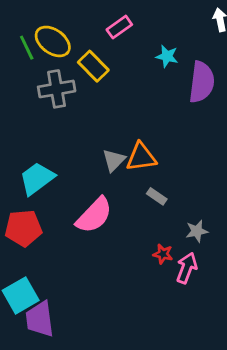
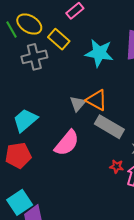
cyan star: (167, 56) -> (99, 53), moved, size x1.8
orange triangle: (141, 157) -> (97, 100), turned 40
gray rectangle: (157, 196) -> (109, 127), size x2.0

